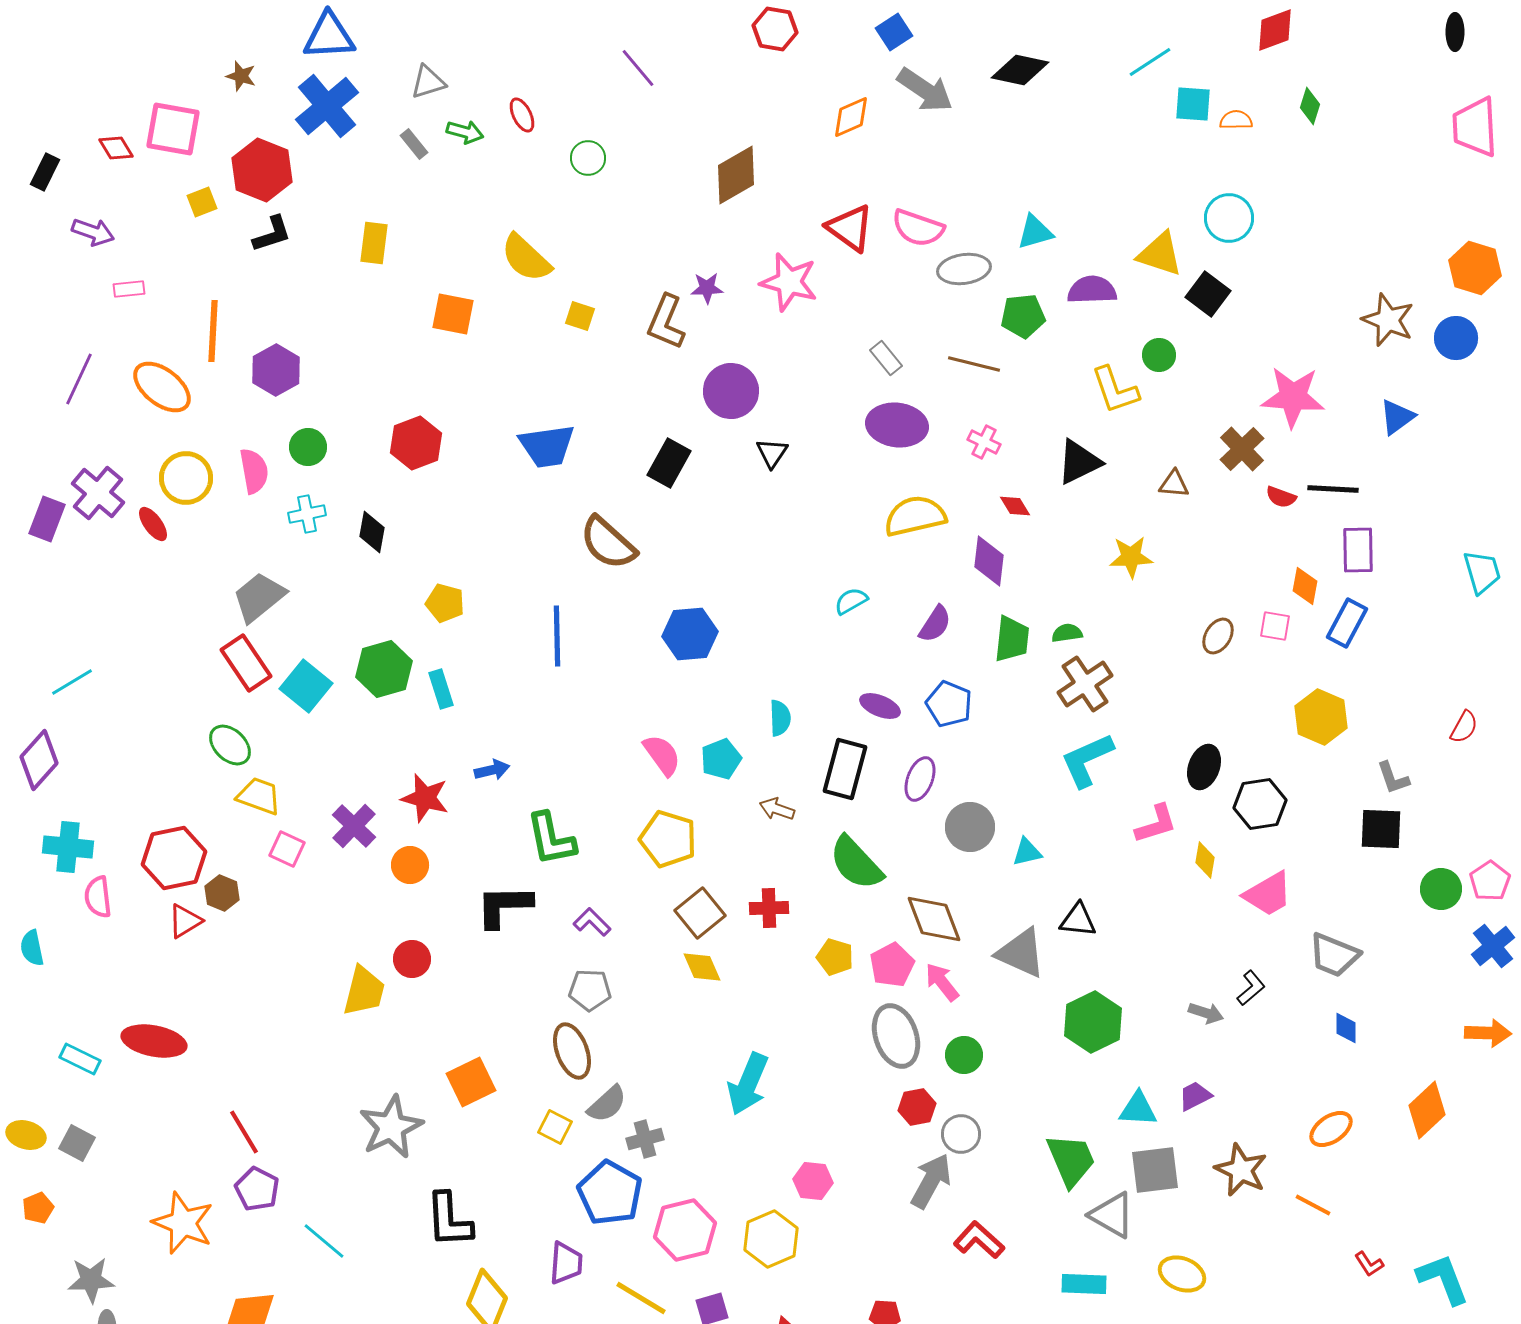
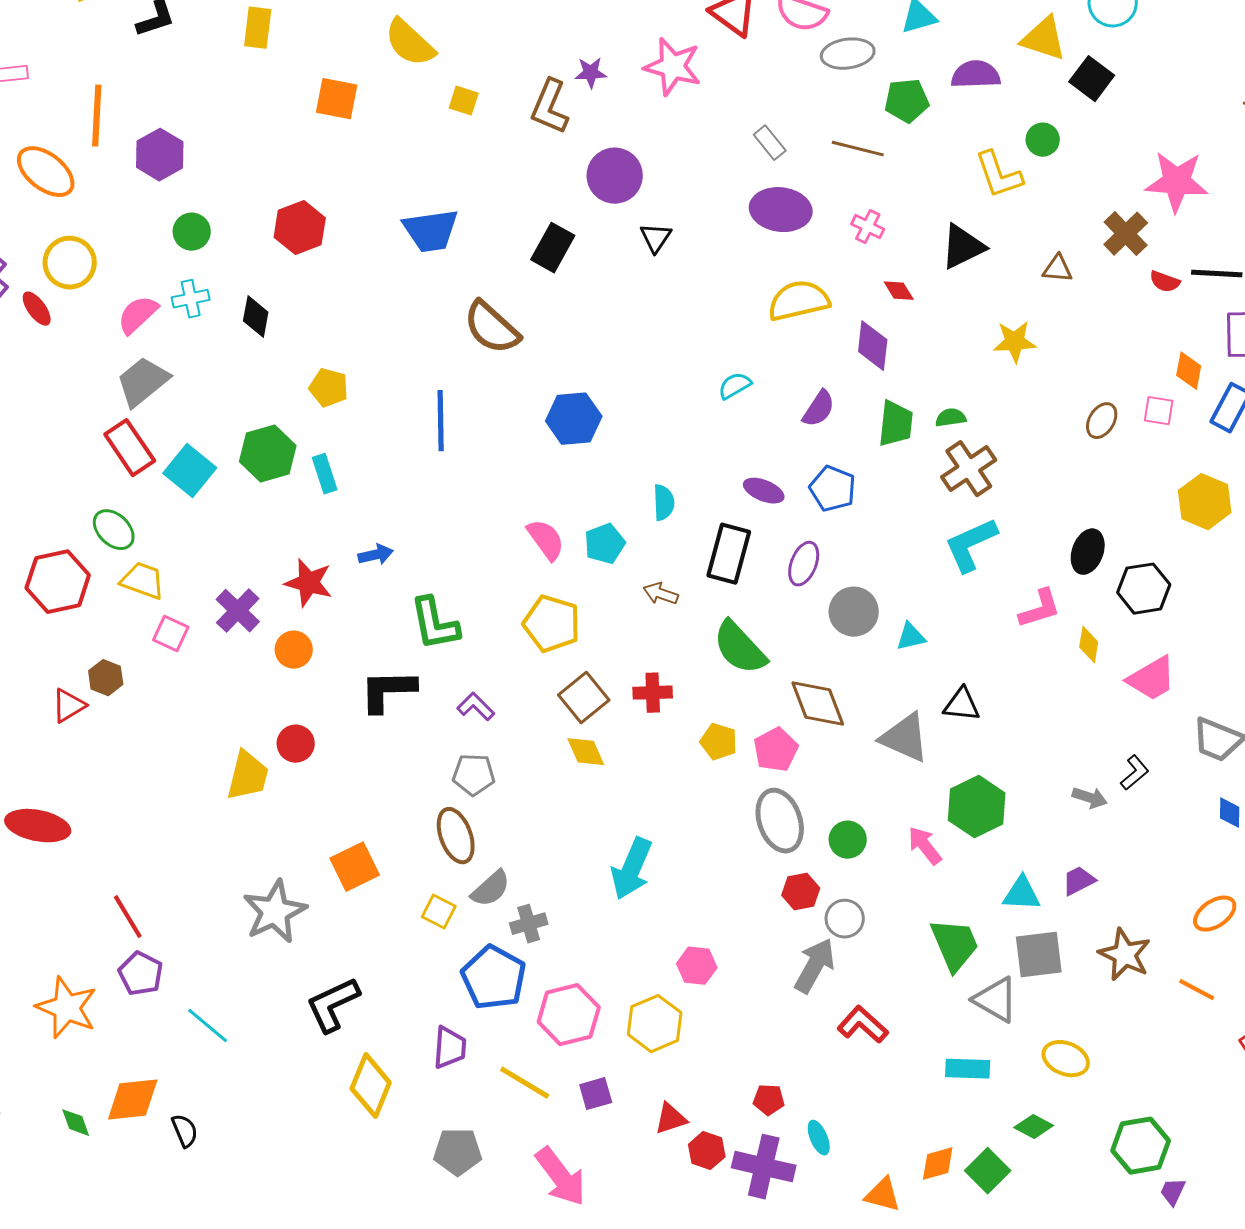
pink semicircle: (254, 471) -> (138, 315), moved, turned -123
red hexagon: (174, 858) -> (58, 582), moved
pink arrow: (942, 982) -> (925, 846), moved
black L-shape: (449, 1220) -> (333, 1005), turned 68

